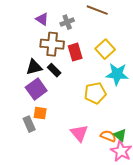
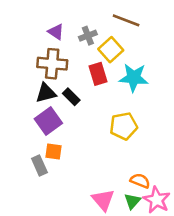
brown cross: (52, 44) -> (52, 64), moved
yellow square: (105, 49) -> (111, 50), moved
cyan star: (117, 74) -> (134, 78), moved
pink triangle: (79, 133) -> (103, 200), moved
green triangle: (120, 135) -> (132, 201), moved, turned 32

